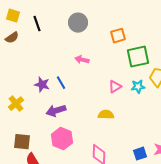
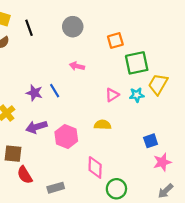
purple arrow: (56, 111) -> (36, 127), moved
pink hexagon: (62, 139) -> (66, 136), moved
blue square: (140, 154) -> (151, 141), moved

